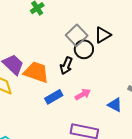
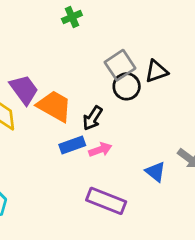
black arrow: (66, 66) -> (93, 118), moved
pink arrow: (83, 94) -> (100, 150), moved

